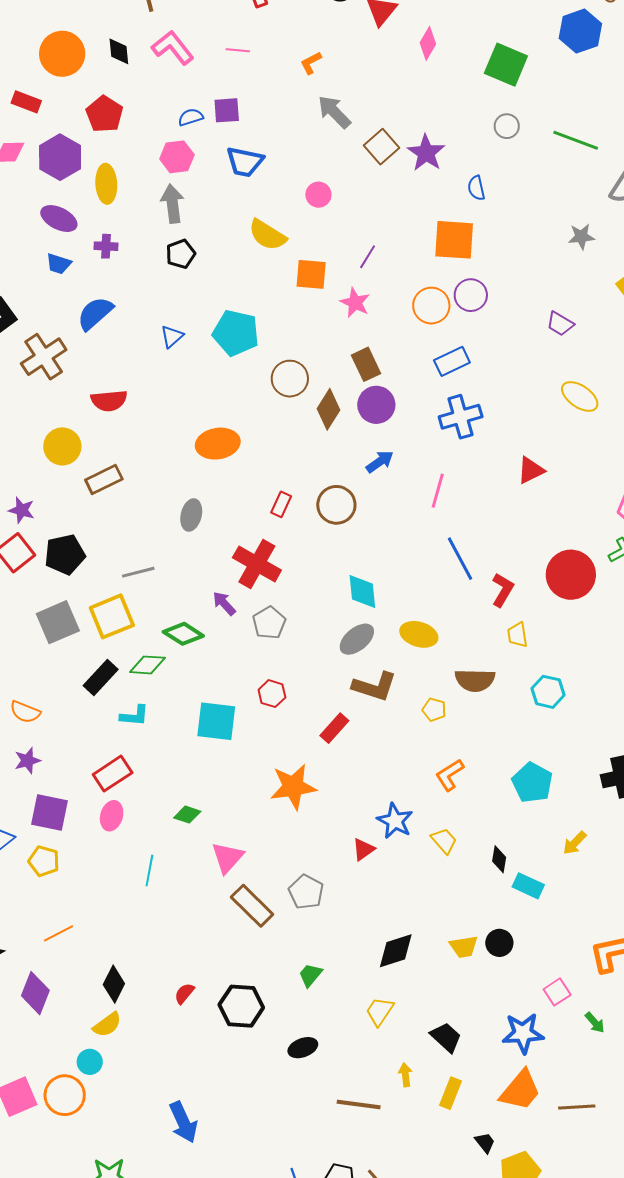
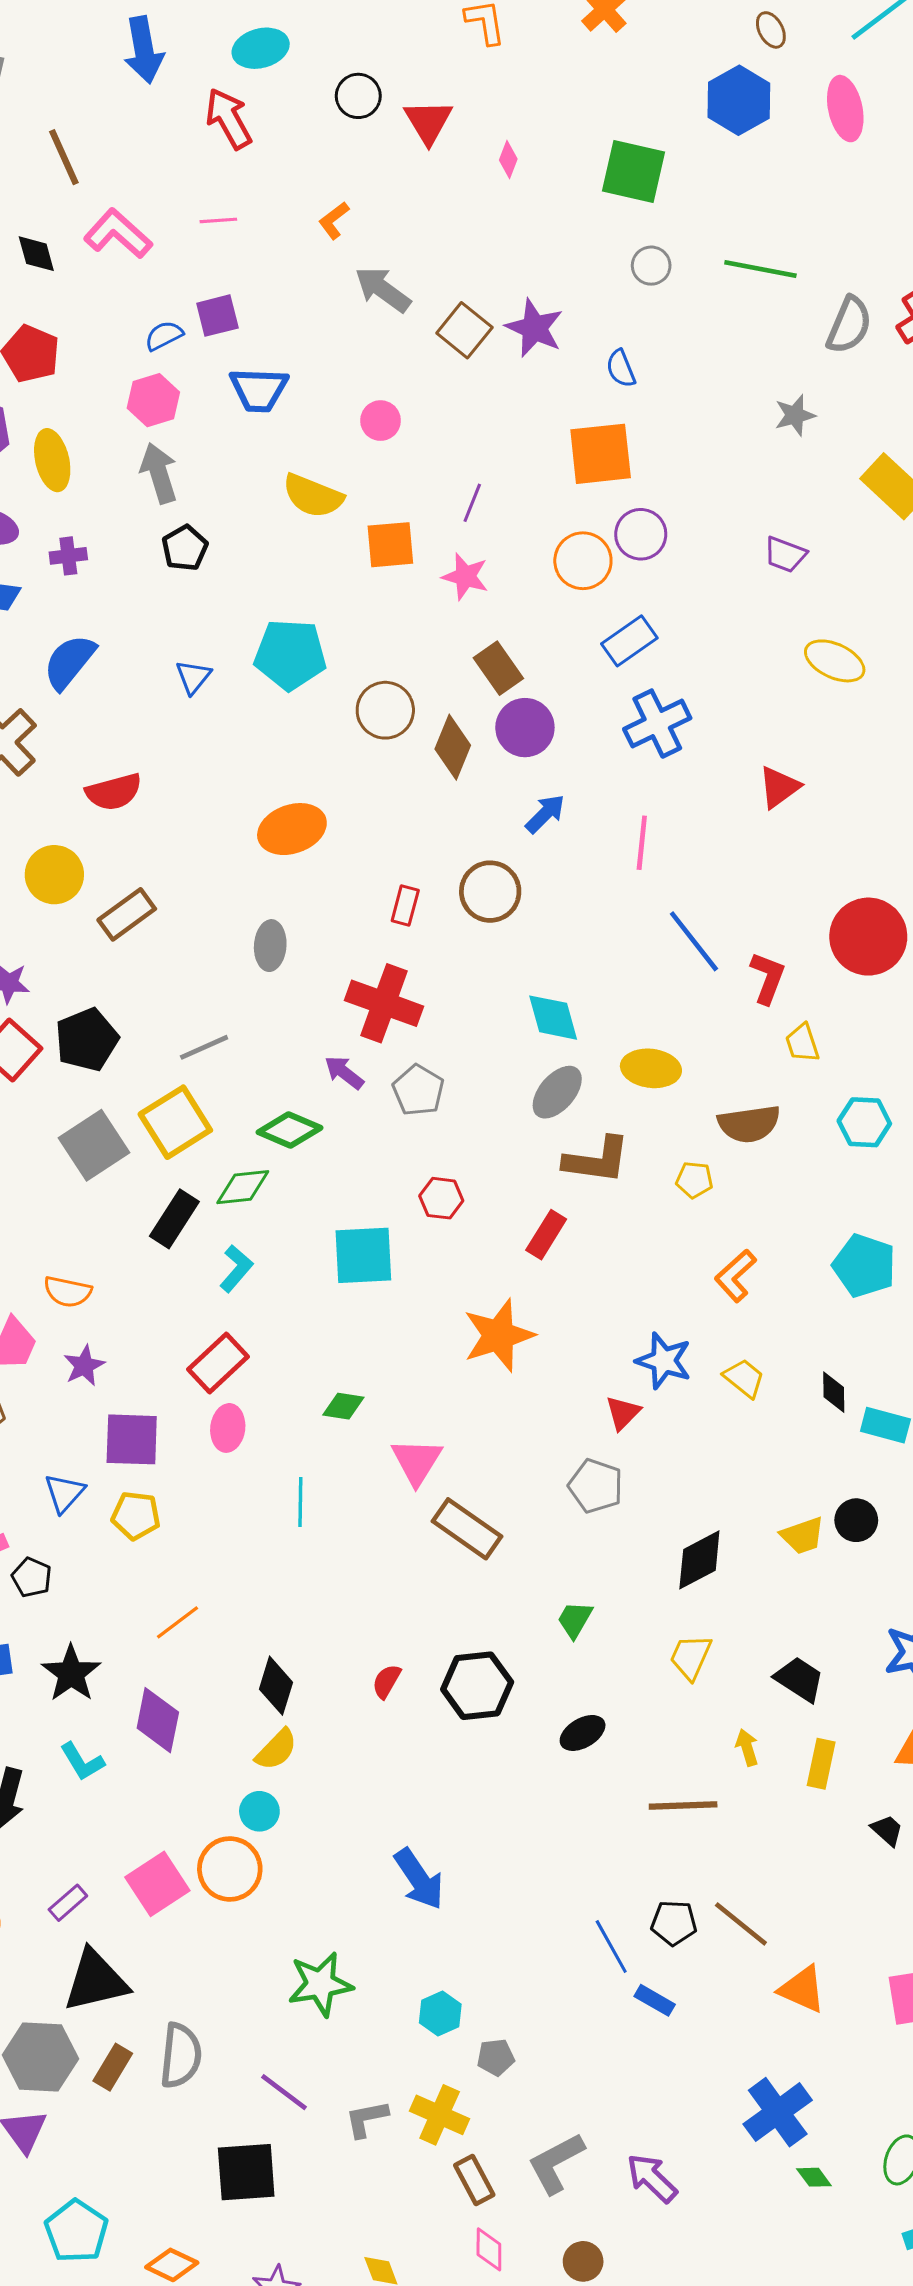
pink diamond: (428, 43) -> (508, 160), size x0.7
cyan L-shape: (134, 716) -> (236, 1269), turned -44
gray pentagon: (306, 892) -> (596, 1486), moved

